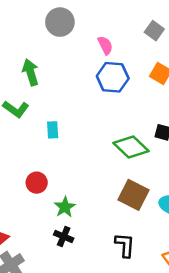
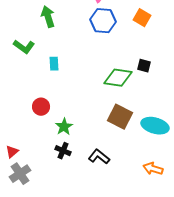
green arrow: (31, 72) -> (48, 17), moved
green diamond: (131, 147) -> (118, 78), turned -36
black L-shape: (125, 245) -> (99, 157), moved, turned -55

